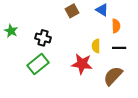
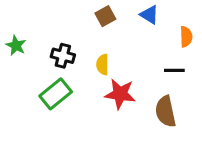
orange semicircle: (116, 26) -> (186, 37), moved
yellow semicircle: (96, 46) -> (102, 65), moved
brown semicircle: (113, 76) -> (166, 111), turned -55

